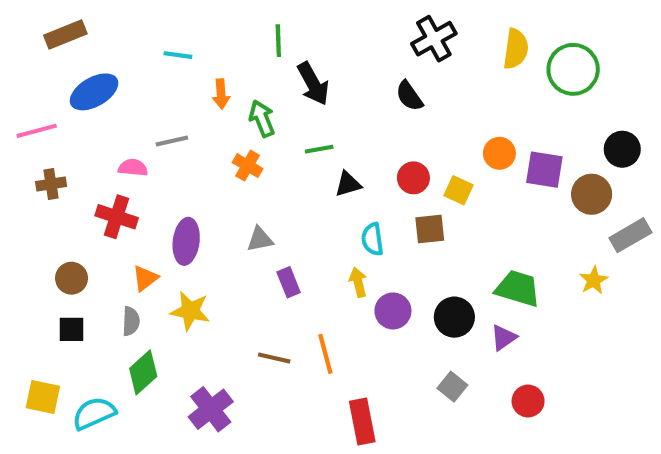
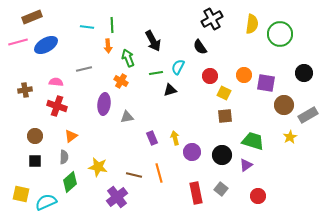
green line: (278, 41) -> (112, 25), moved
pink line: (37, 131) -> (18, 42), moved
pink semicircle: (133, 168) -> (56, 82), moved
red circle: (413, 178) -> (210, 76), moved
brown circle: (592, 194) -> (284, 105), moved
brown square: (430, 229) -> (225, 116), moved
cyan semicircle: (372, 239) -> (178, 67), moved, turned 35
purple ellipse: (186, 241) -> (104, 104), moved
purple rectangle: (289, 282) -> (152, 138), moved
yellow star: (190, 311) -> (98, 167), moved
purple cross: (211, 409) -> (117, 197), moved
red rectangle: (362, 421) -> (196, 193), moved

